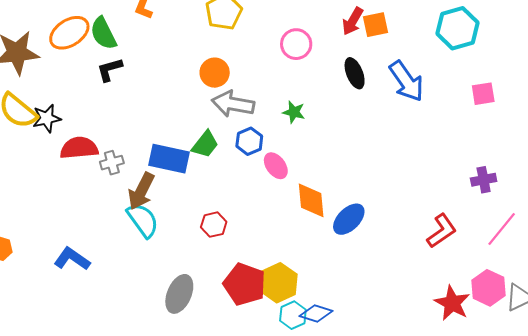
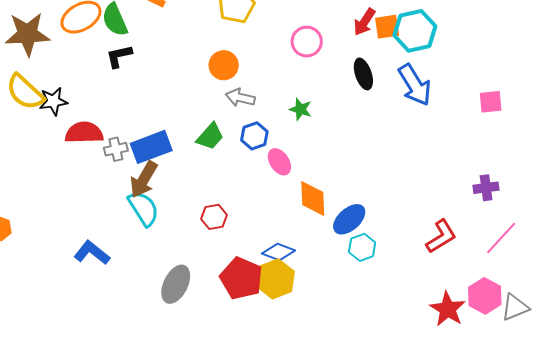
cyan hexagon: (457, 28) -> (415, 31), moved
gray arrow: (233, 104) -> (240, 98), size x0.7
blue rectangle: (169, 159) -> (151, 147), moved, turned -36
blue L-shape: (72, 259) -> (92, 253), moved
blue diamond: (316, 314) -> (278, 252), moved
cyan hexagon: (293, 315) -> (362, 247), moved

